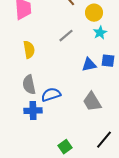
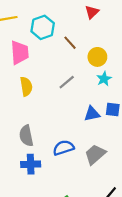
yellow semicircle: (29, 50) -> (26, 86), moved
blue semicircle: (51, 95) -> (63, 148), moved
gray trapezoid: (92, 102) -> (95, 154), turned 80

